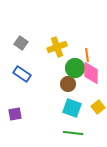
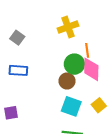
yellow cross: (57, 47) -> (68, 27), moved
blue rectangle: (22, 74) -> (18, 70), turned -30

